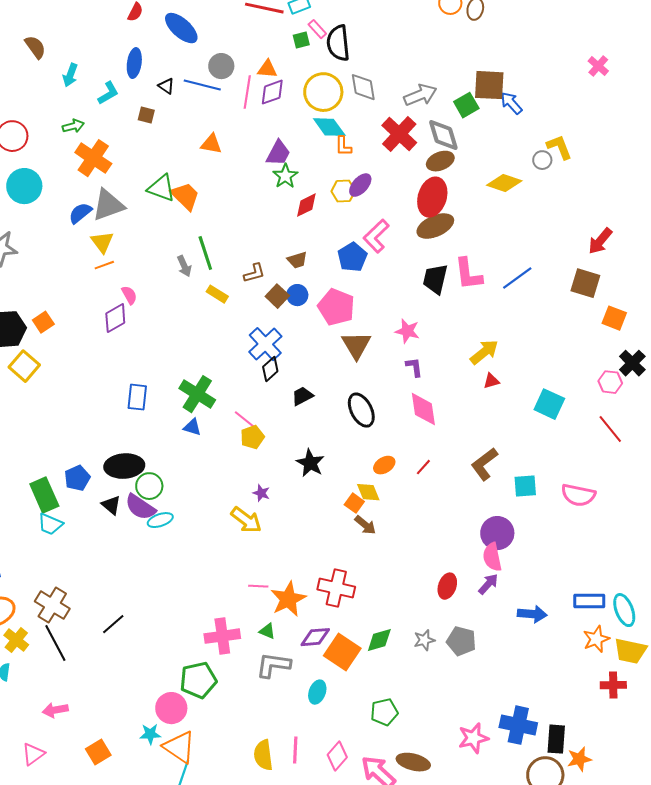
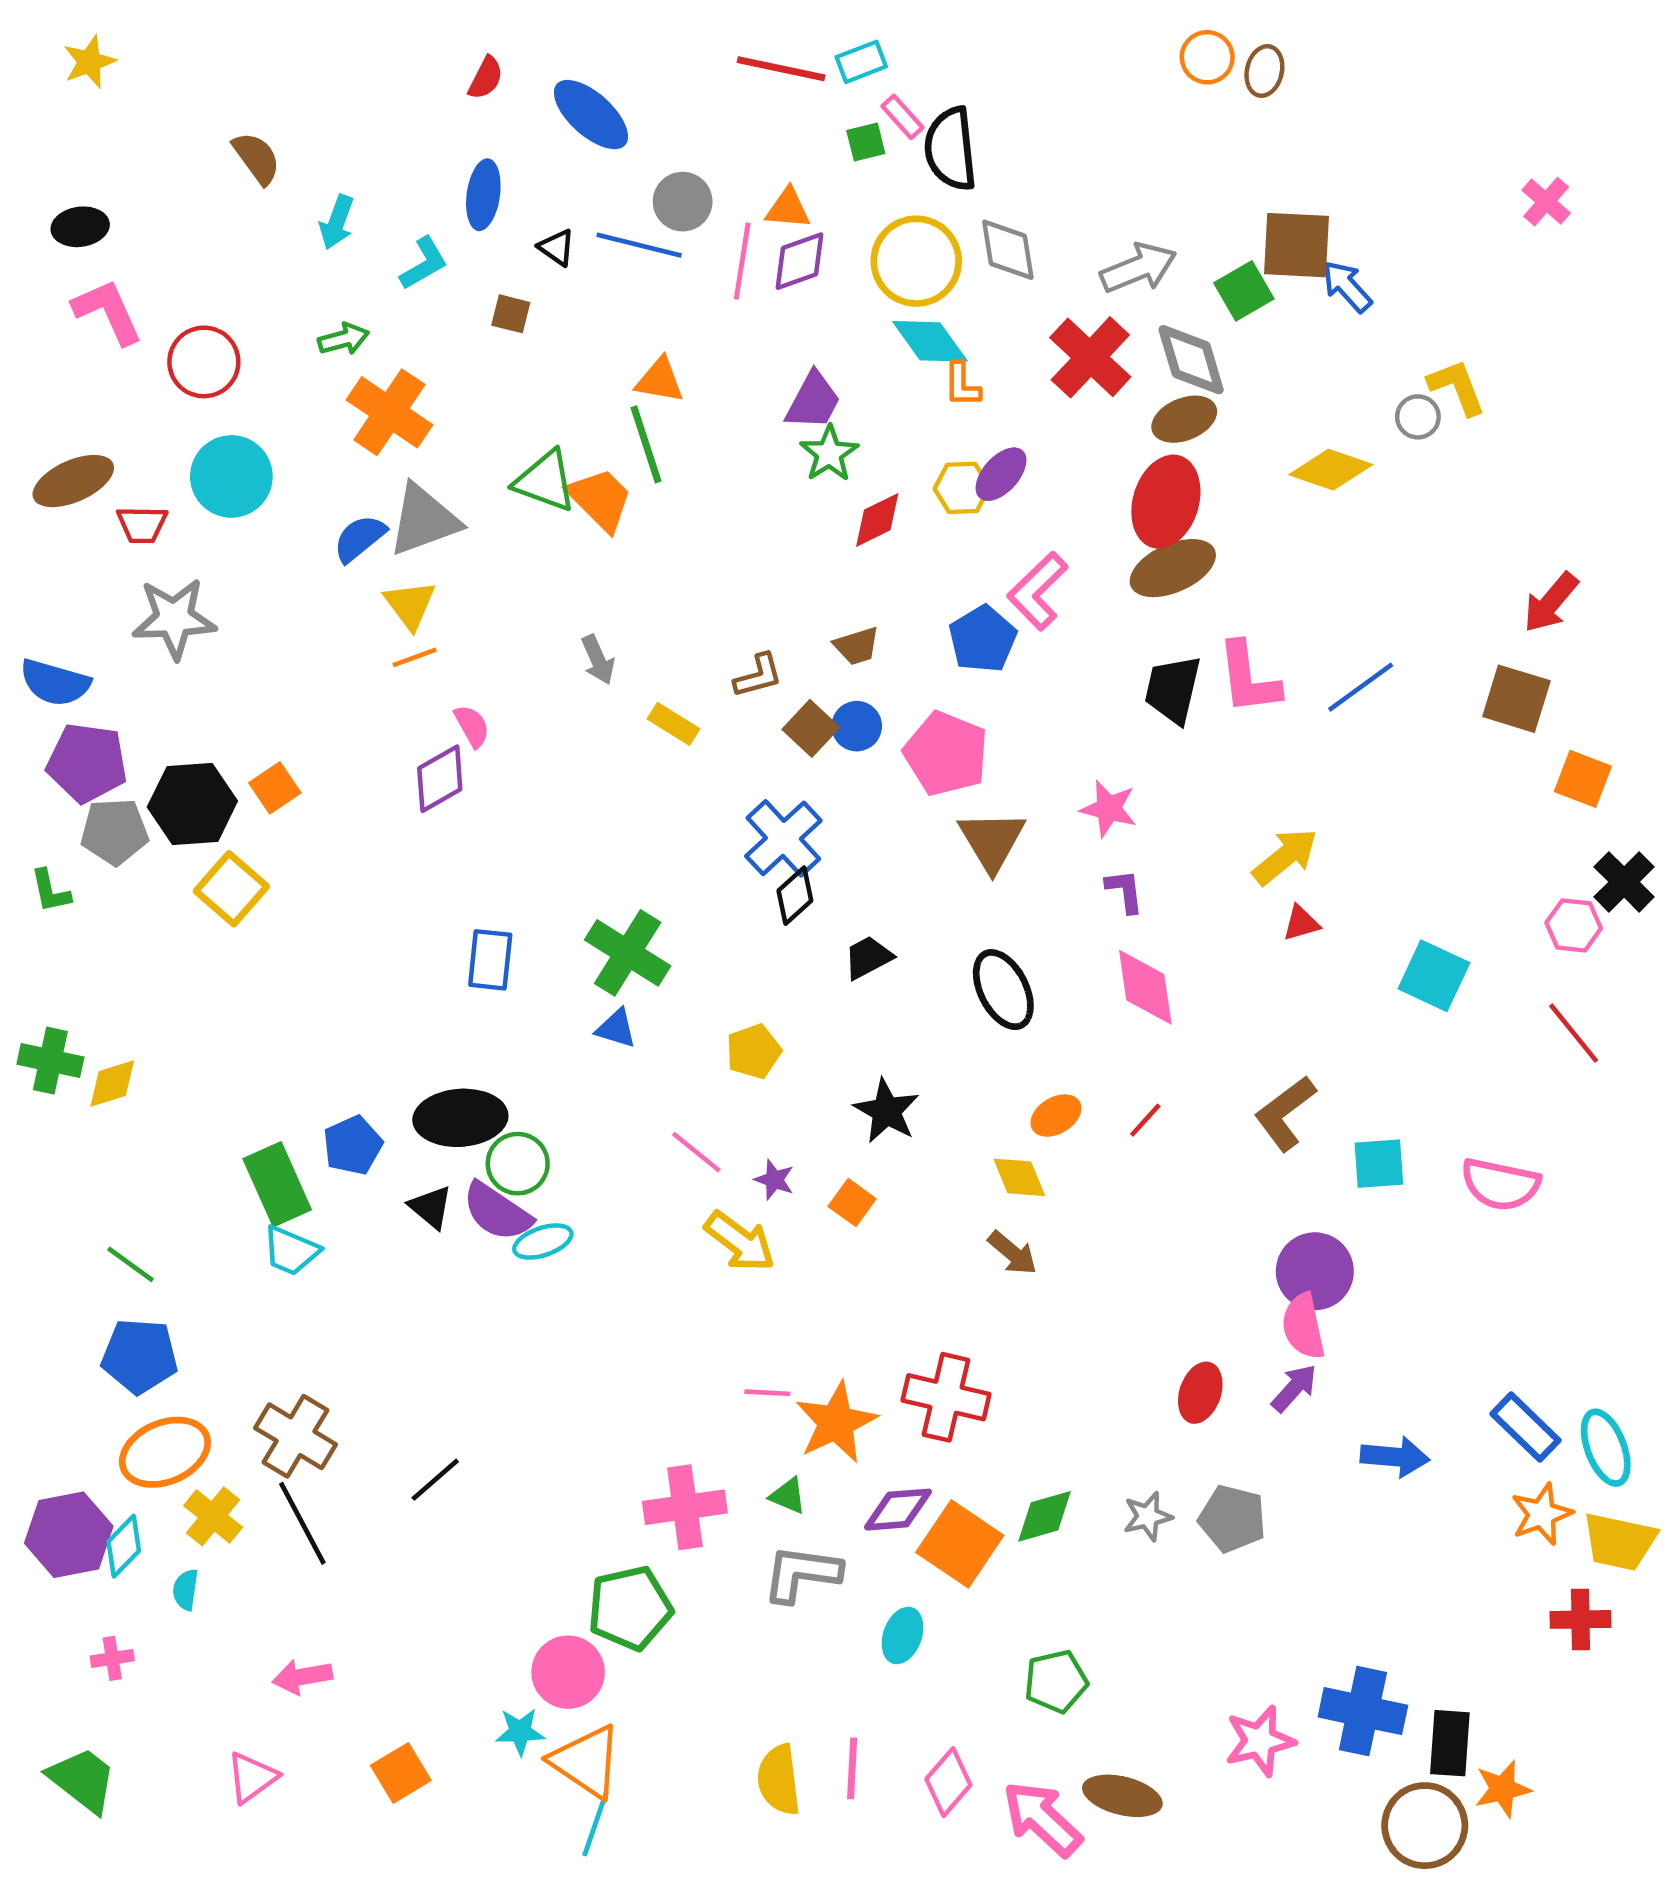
green line: (205, 253) -> (646, 444), moved
pink line: (245, 420) -> (696, 1152), moved
orange square: (354, 503) -> (852, 1203), moved
blue rectangle: (589, 601) -> (1526, 1427), turned 44

